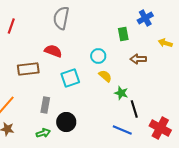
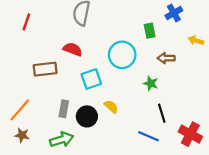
cyan circle: (98, 56) -> (122, 55), size x1.6
yellow semicircle: (105, 76) -> (111, 107), moved
green star: (121, 93) -> (151, 83), moved
black circle: (66, 122) -> (87, 116), moved
green arrow: (43, 133) -> (62, 140), size x1.5

